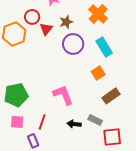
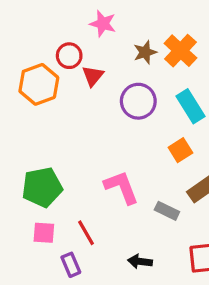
brown star: (66, 22) -> (145, 52), moved
gray rectangle: (95, 120) -> (167, 211), moved
red line: (42, 122) -> (86, 233), turned -49
black arrow: (74, 124) -> (140, 261), moved

